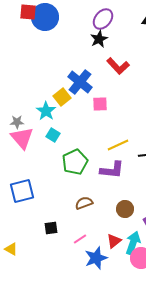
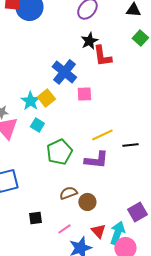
black star: (99, 39) -> (89, 41), moved
red L-shape: (118, 66) -> (102, 56), turned 35
yellow square: (62, 97) -> (46, 98), moved
brown circle: (125, 209) -> (87, 202), moved
red triangle: (114, 241) -> (98, 231), turned -35

